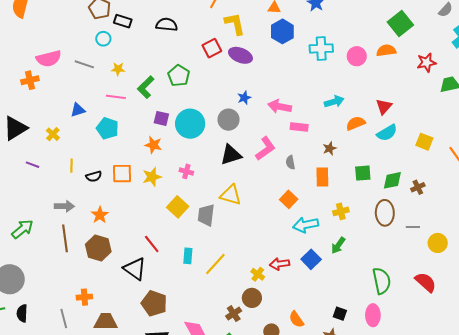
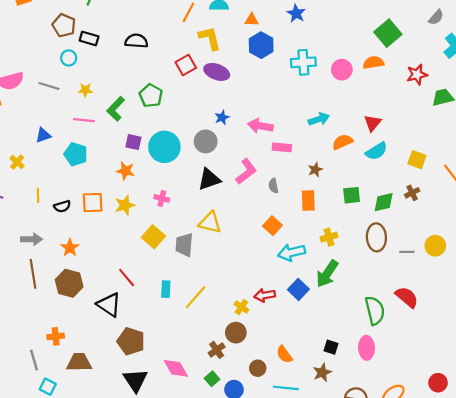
brown cross: (418, 187) -> (412, 193), moved
yellow circle: (438, 243) -> (435, 246), moved
green arrow: (338, 245) -> (327, 274), size x1.5
red semicircle: (426, 282) -> (407, 297), moved

